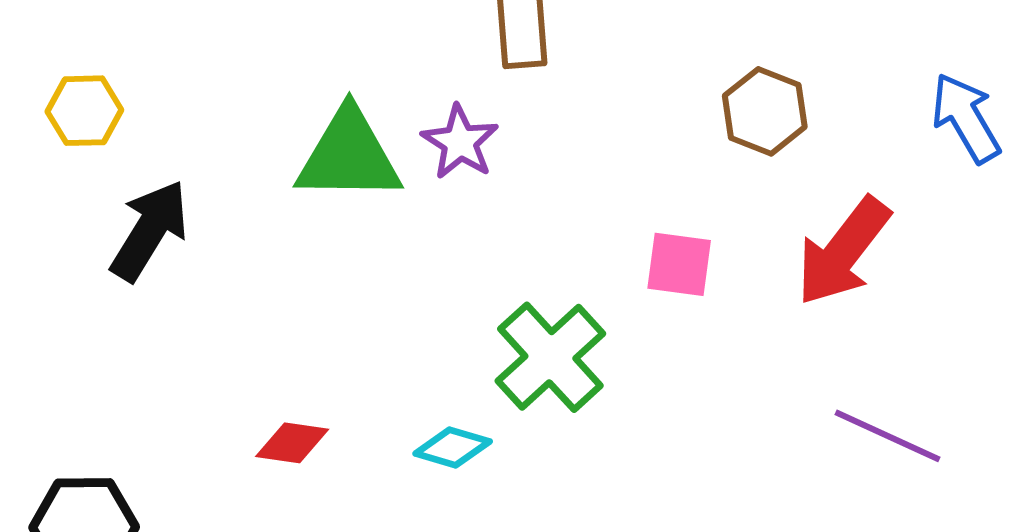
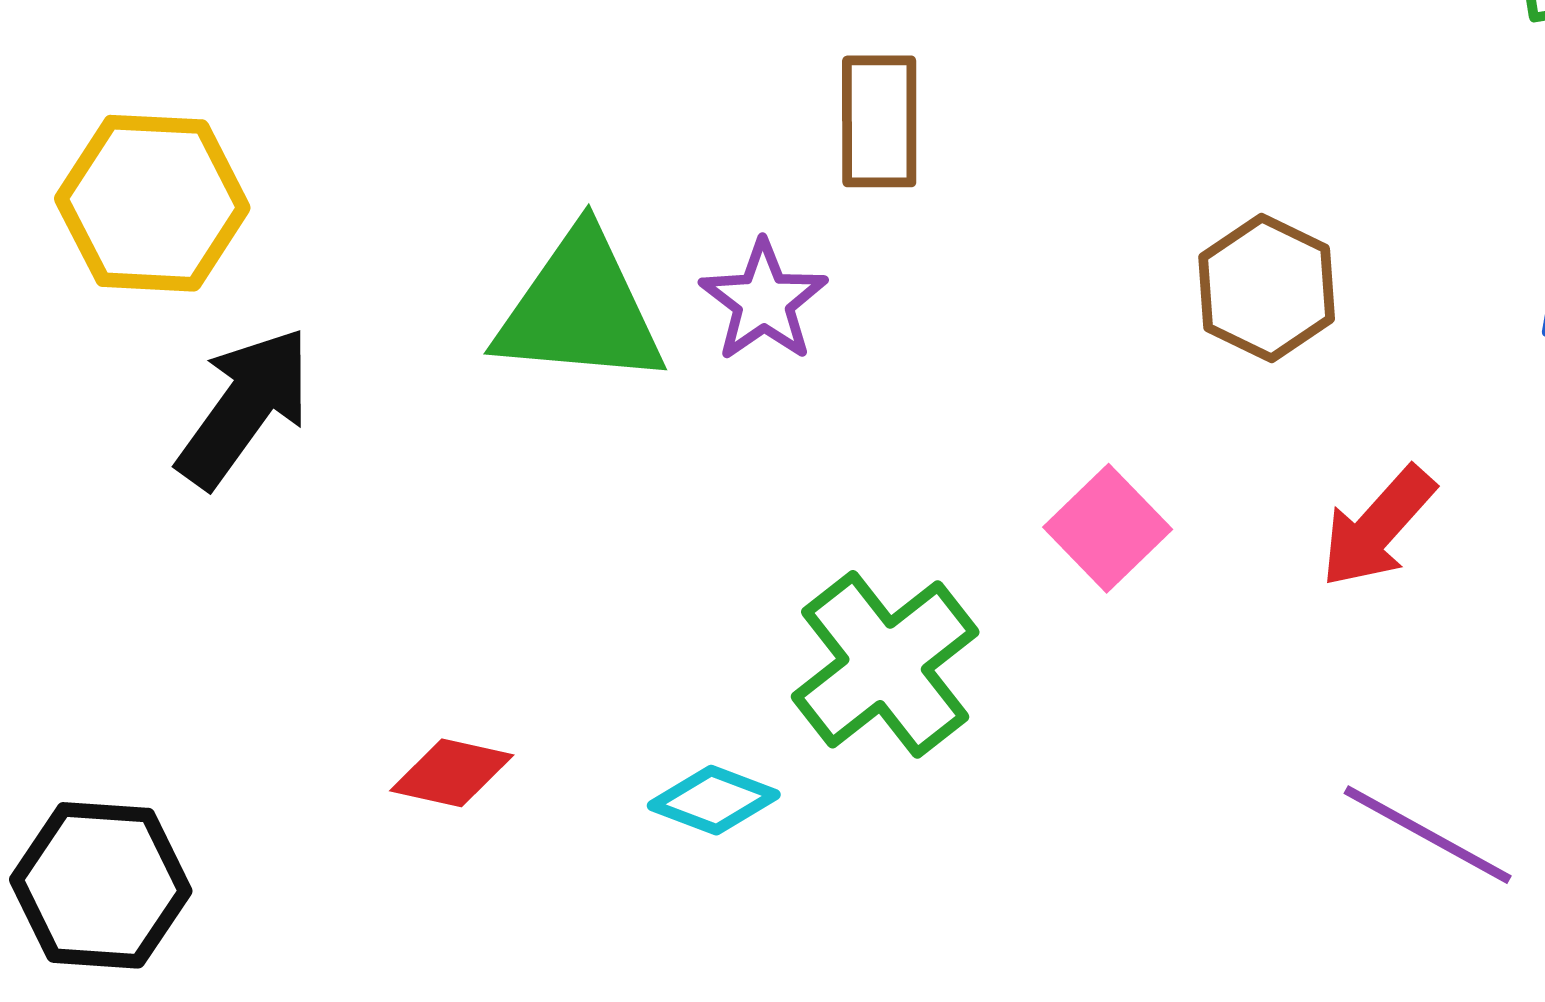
yellow hexagon: (84, 111) -> (152, 203), size x1.5
red arrow: (843, 251) -> (1378, 527), size x0.7
pink square: (679, 264) -> (1108, 528), turned 34

